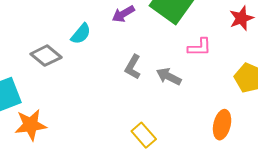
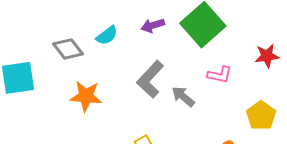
gray L-shape: (133, 67) -> (150, 79), size x1.5
orange star: (31, 125) -> (86, 96), moved

